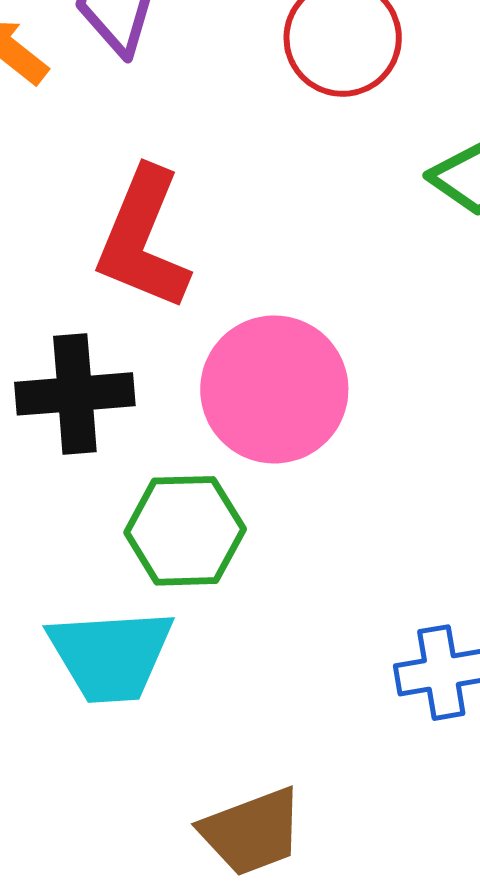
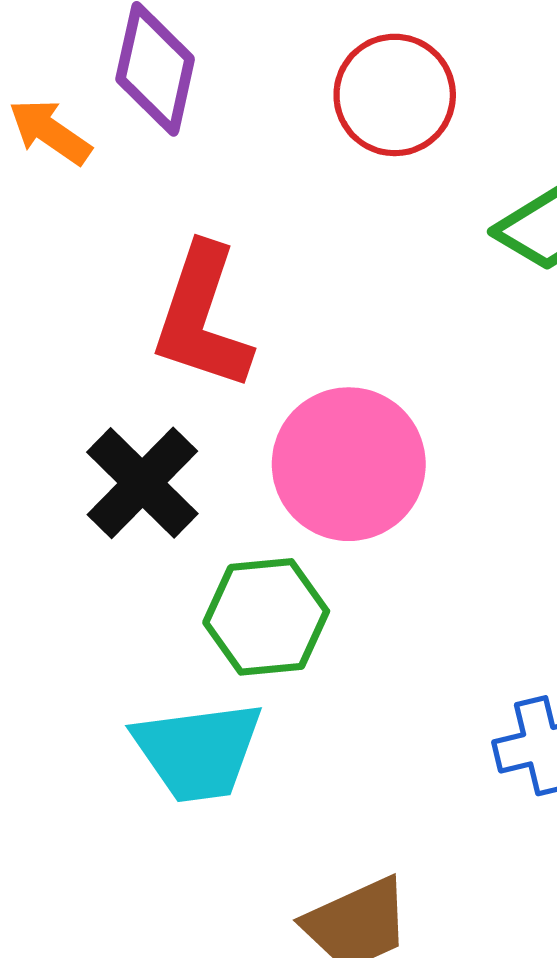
black cross: (75, 394) -> (142, 483), turned -37

